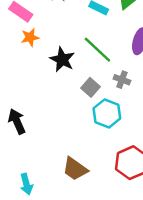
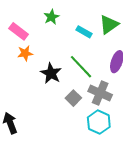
gray cross: (122, 80) -> (100, 93), size x1.6
cyan hexagon: (107, 113) -> (99, 122), moved

